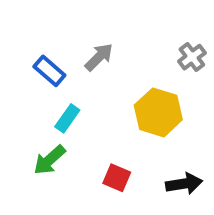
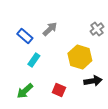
green arrow: (49, 160) -> (25, 91), moved
black arrow: (184, 184) -> (93, 81), moved

